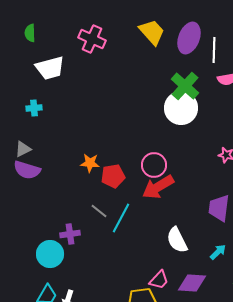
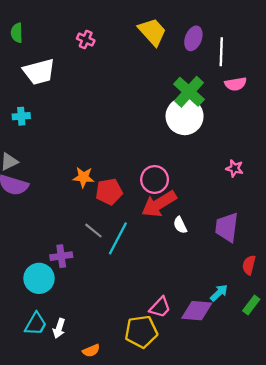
purple ellipse: (189, 38) -> (193, 38), size x0.7
pink cross: (92, 39) -> (86, 40), size x0.6
white semicircle: (177, 240) -> (180, 225), moved, size x0.6
cyan arrow: (218, 252) -> (219, 293), moved

